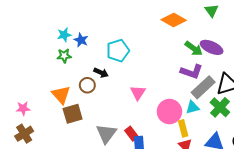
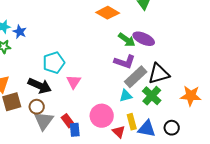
cyan pentagon: (118, 51) -> (54, 63), moved
black arrow: (101, 73) -> (40, 86), moved, size x1.6
brown circle: (87, 85) -> (37, 107), moved
pink circle: (169, 112) -> (102, 116), moved
yellow rectangle: (183, 128) -> (132, 122), moved

